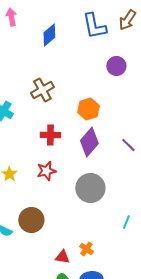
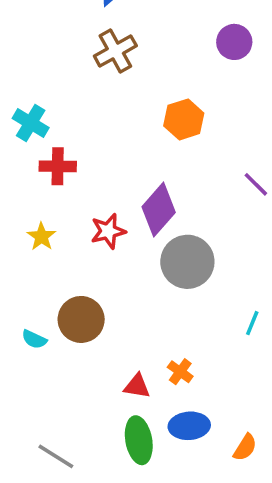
brown cross: (42, 90) -> (115, 51), moved
red cross: (50, 135) -> (58, 166), moved
purple diamond: (89, 142) -> (159, 210), moved

